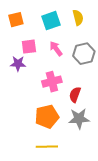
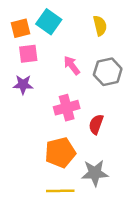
cyan square: (51, 21) -> (49, 22), moved, turned -36
pink square: (29, 47) -> (28, 54), moved
gray star: (79, 119) -> (95, 173), moved

